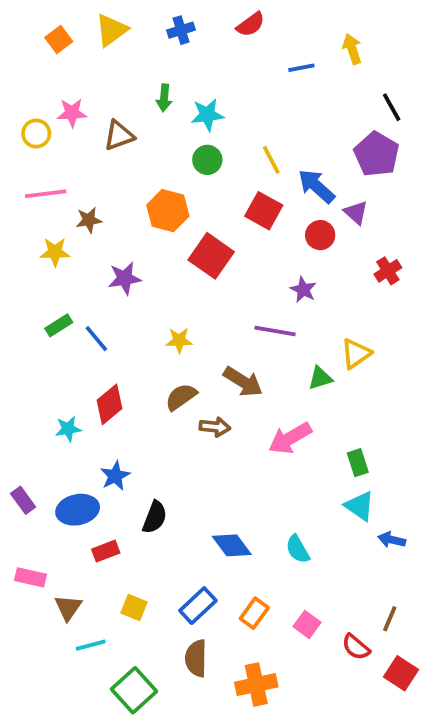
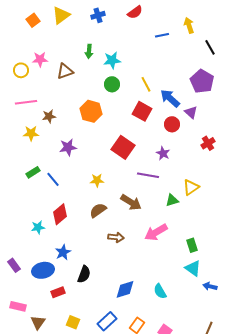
black line: (392, 107) -> (210, 47), moved
red square: (211, 256) -> (123, 147), moved
brown arrow: (215, 427) -> (116, 237), moved
blue diamond: (232, 545) -> (125, 289), turned -70

